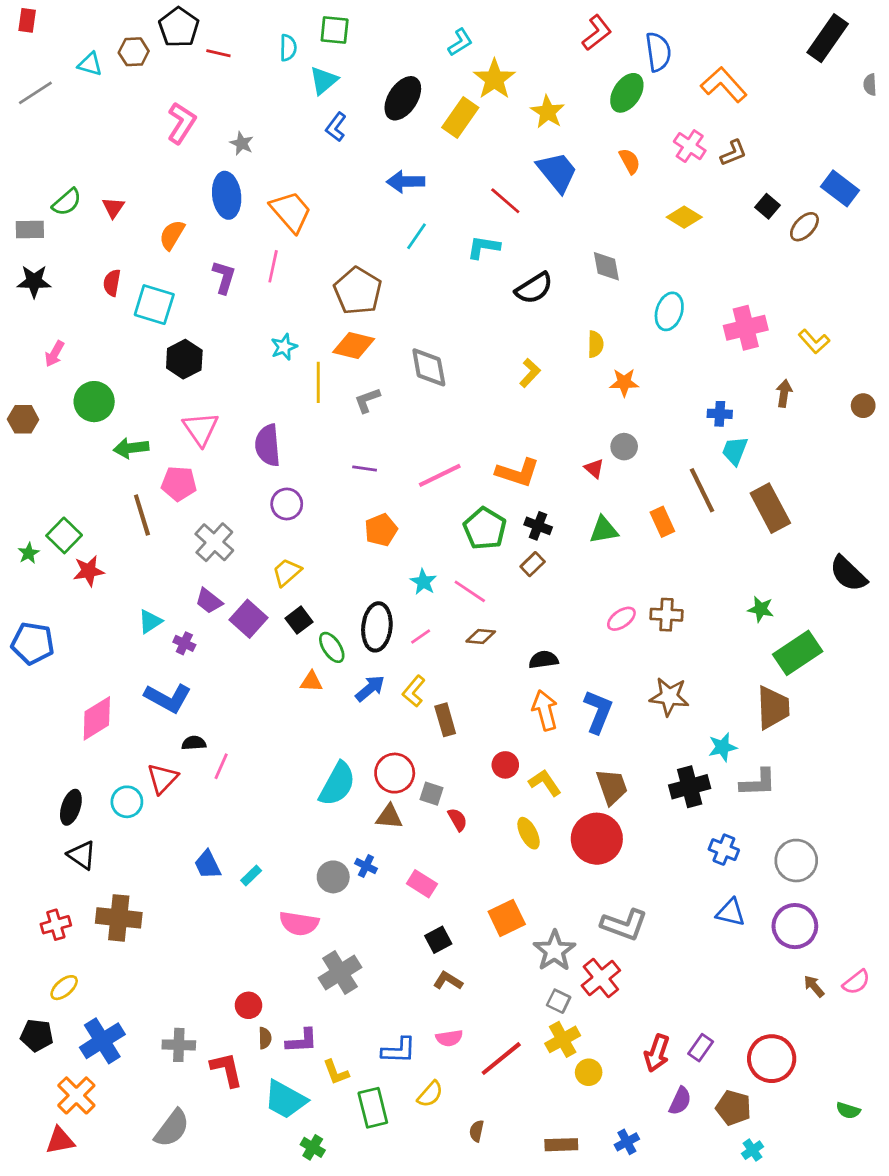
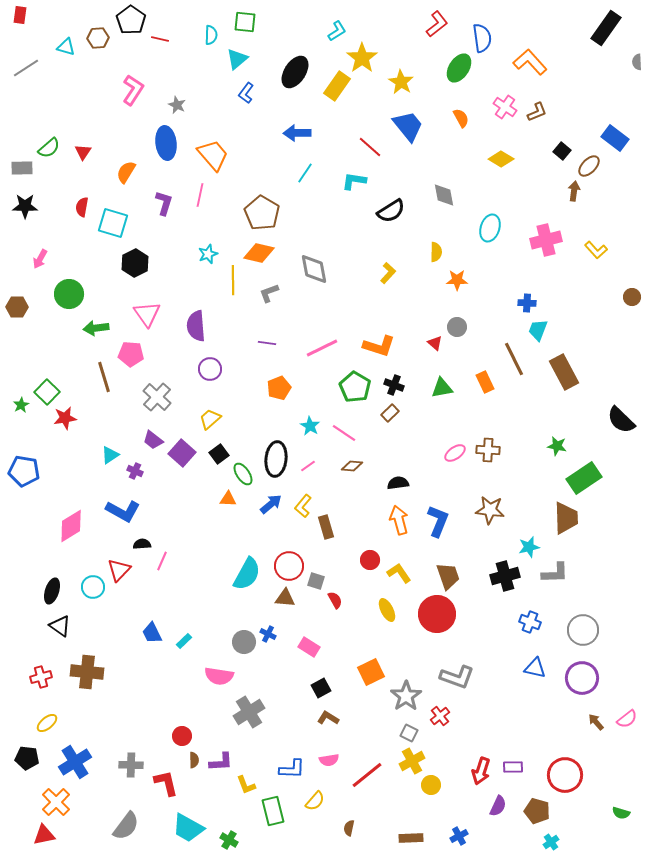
brown arrow: (784, 393) -> (574, 191), moved
red cross: (601, 978) -> (440, 716), size x0.7
purple rectangle: (701, 1048) -> (513, 767), turned 54
cyan trapezoid: (285, 1100) -> (188, 828), moved

